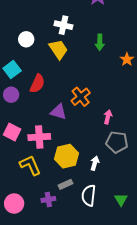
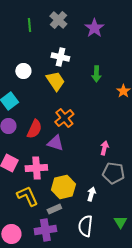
red semicircle: (37, 84) -> (34, 129), moved
orange cross: (81, 97) -> (64, 118), moved
gray rectangle: (65, 184) -> (54, 209), moved
purple cross: (48, 199) -> (45, 230), size x1.5
green triangle: (121, 199) -> (120, 222), moved

